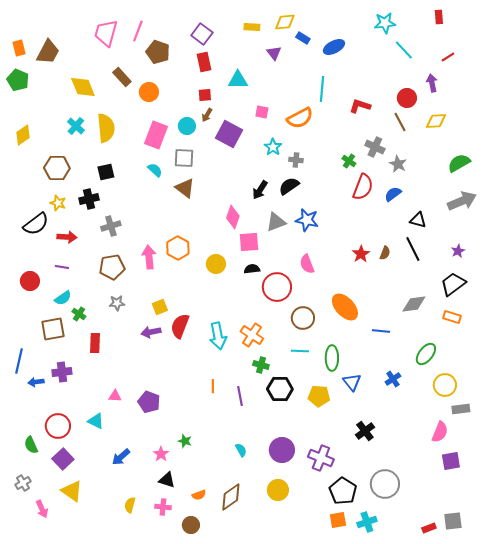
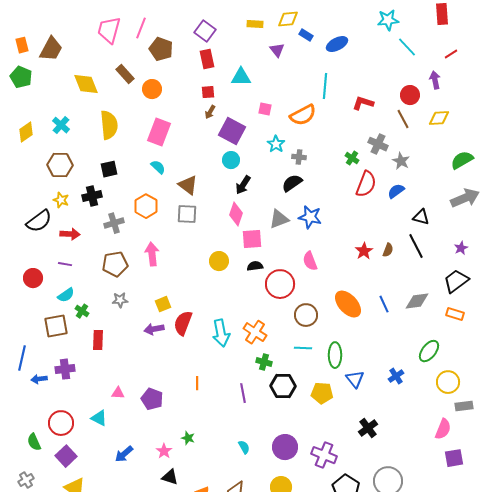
red rectangle: (439, 17) -> (442, 14), size x1.5
cyan cross: (76, 126) -> (61, 125), moved
cyan circle: (187, 126) -> (231, 160), moved
gray square: (184, 158) -> (187, 214), moved
black arrow: (260, 190) -> (243, 185), moved
orange hexagon: (178, 248) -> (146, 206), moved
blue line: (381, 331) -> (384, 304), moved, turned 60
orange line: (213, 386) -> (197, 383), moved

